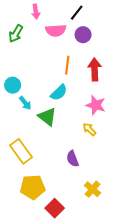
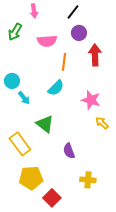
pink semicircle: (56, 30) -> (47, 41), moved
red arrow: (95, 69) -> (95, 55), moved
green triangle: (47, 117) -> (45, 124), moved
yellow arrow: (89, 129) -> (102, 123), moved
yellow cross: (93, 189) -> (88, 180), turned -35

